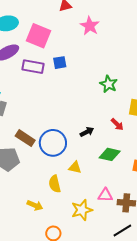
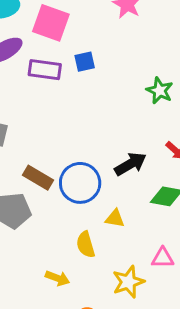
black arrow: (87, 132) -> (130, 164), size x1.5

